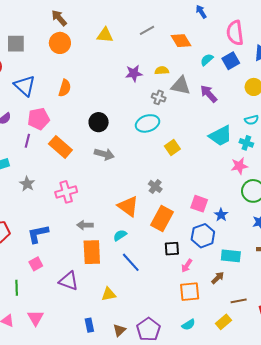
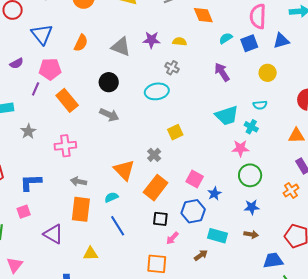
gray triangle: (181, 86) -> (121, 47), moved
yellow square: (172, 148) -> (175, 132), moved
orange square: (190, 292) -> (157, 264), moved

